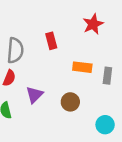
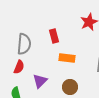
orange rectangle: (82, 67) -> (67, 58), moved

